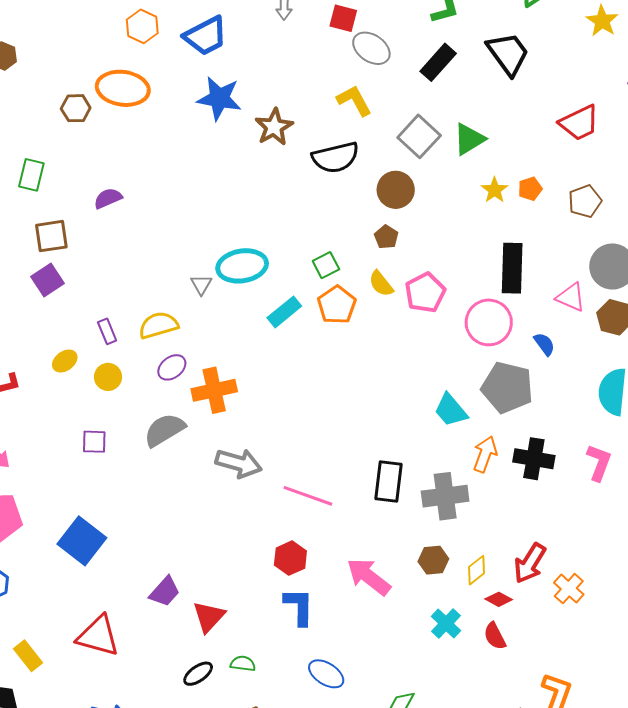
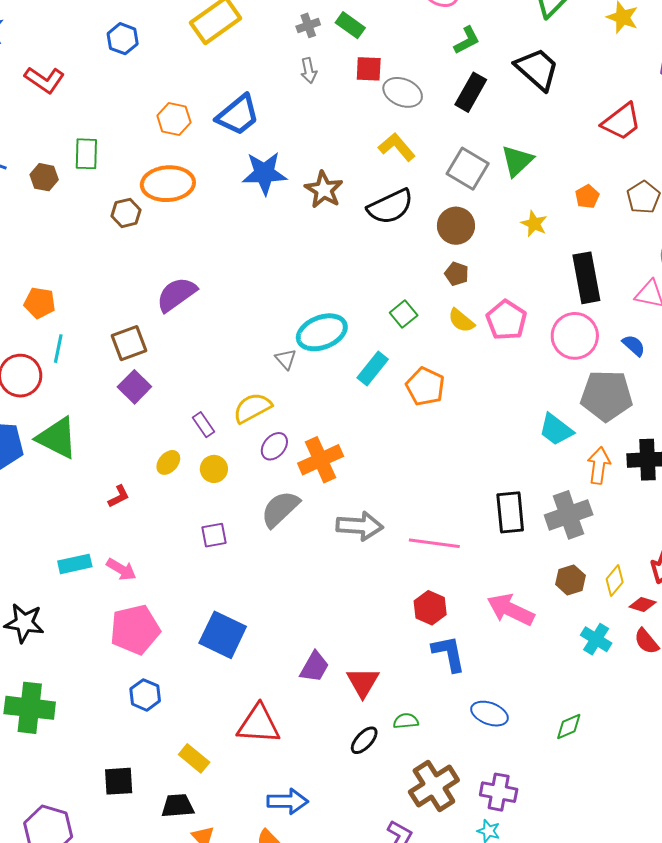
green rectangle: (31, 175) -> (86, 154), moved
yellow star: (495, 190) -> (534, 224), moved
purple semicircle: (108, 198) -> (176, 294), size x1.5
orange pentagon: (337, 305) -> (425, 387), moved

